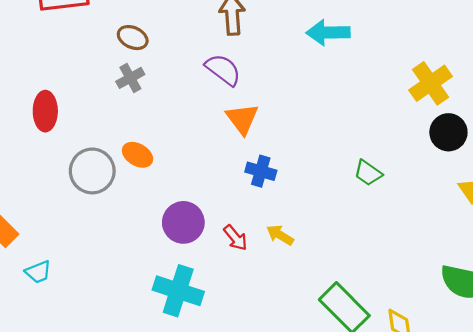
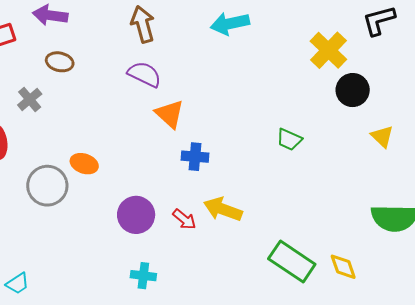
gray cross: (130, 78) -> (30, 99), moved
yellow arrow: (280, 235) -> (223, 209), size x1.5
cyan cross: (178, 291) -> (143, 276), size x0.6

